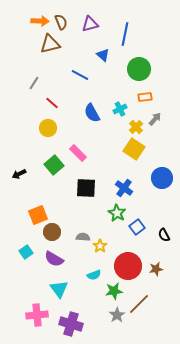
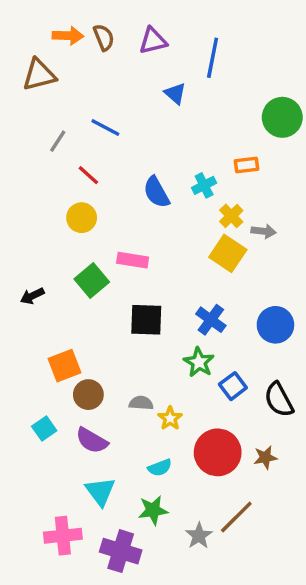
brown triangle: (50, 44) -> (39, 75), moved
green circle: (139, 69) -> (282, 117), moved
blue line: (80, 75) -> (105, 128), moved
gray arrow: (155, 119) -> (264, 231), moved, turned 56
pink rectangle: (78, 153) -> (133, 260), turned -36
blue circle: (162, 178) -> (275, 325), moved
black semicircle: (164, 235) -> (279, 400), size x1.5
green star: (114, 291) -> (153, 510), moved

